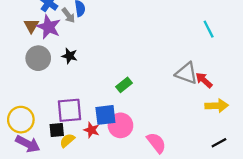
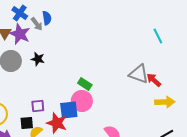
green rectangle: (124, 85) -> (85, 84), turned 72
purple square: (70, 110) -> (38, 106), size x0.6
pink circle: (120, 125) -> (82, 101), moved
red star: (92, 130) -> (57, 123), size x1.5

